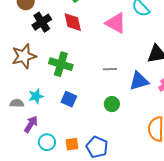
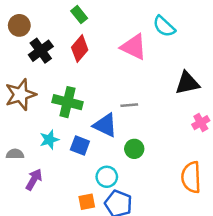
red diamond: (73, 22) -> (80, 49), turned 55
blue triangle: (139, 81) -> (105, 125), moved, turned 45
cyan star: (36, 96) -> (49, 140), moved
cyan circle: (47, 142) -> (107, 177), moved

